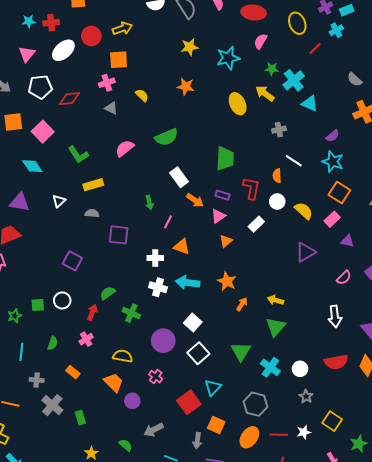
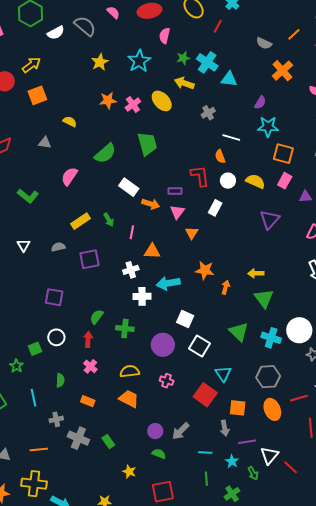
pink cross: (107, 83) -> (133, 104), moved
green trapezoid: (225, 158) -> (147, 144), moved
yellow rectangle: (93, 185) -> (81, 221), moved
white circle: (300, 369) -> (299, 330), size x1.6
purple circle: (132, 401) -> (155, 431), moved
orange ellipse: (249, 437) -> (272, 409), turned -40

